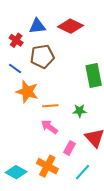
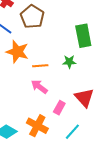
brown pentagon: (42, 56) -> (32, 17), turned -30
green star: (80, 111) -> (69, 62), moved

